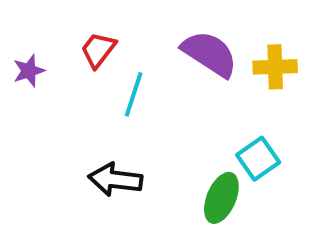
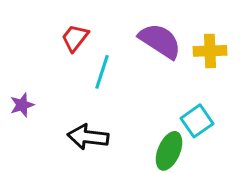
purple star: (29, 71) -> (22, 105), moved

